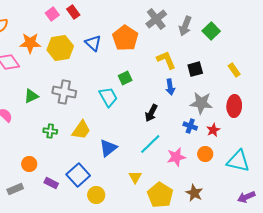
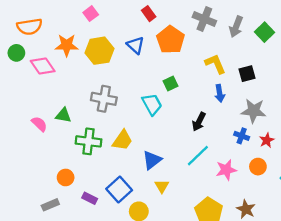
red rectangle: (73, 12) -> (149, 14), moved
gray cross: (156, 19) -> (204, 19), turned -30
green triangle: (31, 96) -> (63, 115), moved, turned 35
green cross: (50, 131) -> (89, 141), size x1.6
yellow triangle: (135, 177) -> (162, 186), moved

